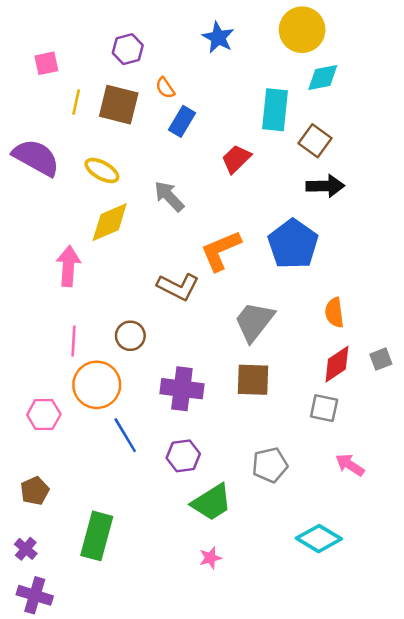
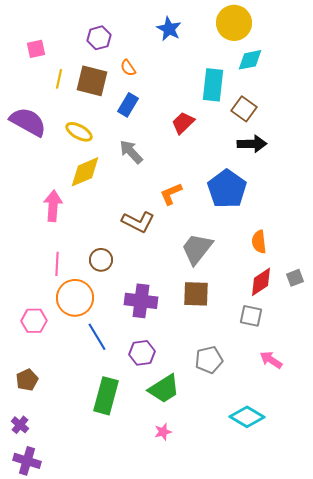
blue rectangle: (182, 121) -> (128, 105), moved
orange L-shape: (221, 251) -> (171, 194), size x0.7
green rectangle: (97, 536) -> (106, 396), moved

